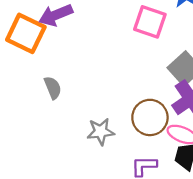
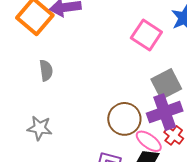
gray star: (101, 132) -> (40, 128), moved

